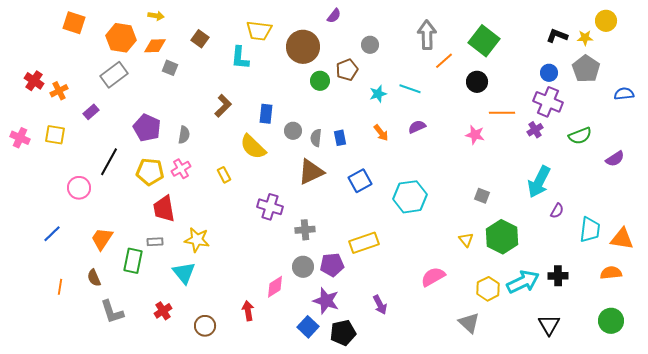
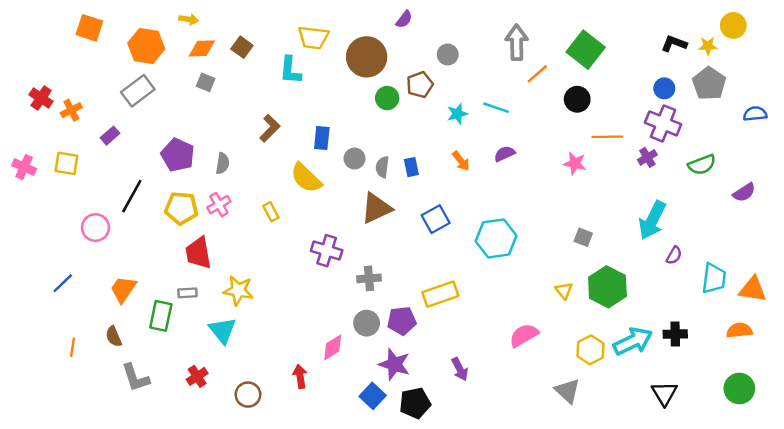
orange diamond: (155, 46) -> (202, 48), moved

